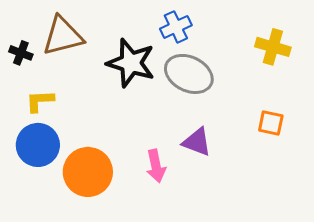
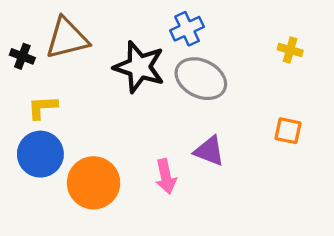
yellow cross: (273, 47) -> (290, 50), size x0.7

